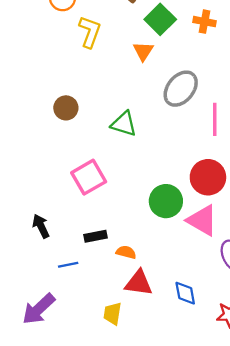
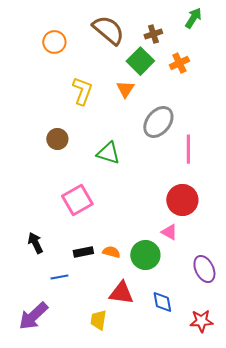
orange cross: (205, 22) -> (179, 63), turned -36
yellow L-shape: (90, 32) -> (82, 91), moved
green circle: (166, 201) -> (145, 255), moved
pink triangle: (202, 220) -> (169, 232), moved, size x0.6
orange semicircle: (126, 252) -> (111, 252), moved

